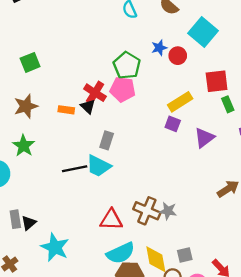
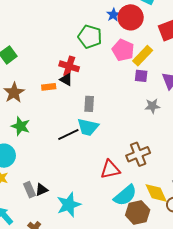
red circle: (178, 56) -> (131, 17), size x1.6
pink pentagon: (123, 89) -> (123, 50), moved, turned 30
brown cross: (147, 211) -> (138, 154), turned -30
gray star: (168, 211) -> (152, 106), moved
black triangle: (29, 223) -> (42, 190), turned 32
cyan star: (55, 247) -> (69, 205), turned -30

